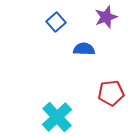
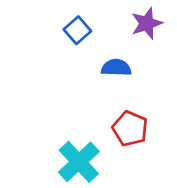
red pentagon: (111, 93) -> (130, 129), moved, turned 30

